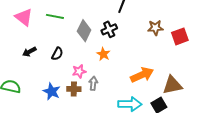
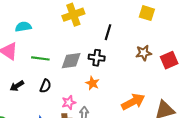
green line: (55, 16) -> (40, 58), moved
black cross: (109, 29) -> (97, 58), turned 35
gray diamond: (84, 31) -> (71, 61), turned 60

